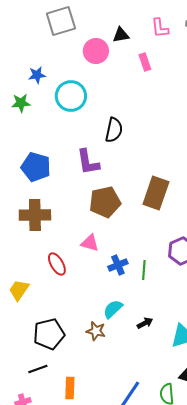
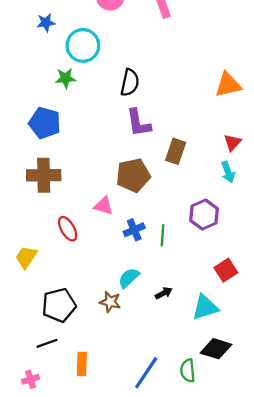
green star: (21, 103) -> (65, 78), moved
purple L-shape: (88, 162) -> (139, 123), moved
brown rectangle: (156, 193) -> (176, 151), size x0.7
brown pentagon: (105, 202) -> (133, 175), moved

